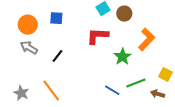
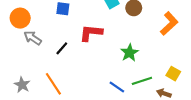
orange circle: (28, 25) -> (20, 18), moved
red L-shape: (97, 36) -> (91, 33), moved
orange L-shape: (147, 39) -> (169, 24), moved

